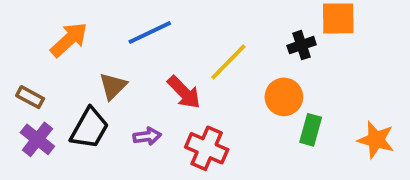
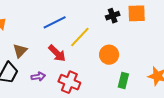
blue line: (150, 33) -> (55, 22), moved
black cross: (302, 45) -> (113, 16), moved
green rectangle: (311, 130) -> (123, 80), moved

